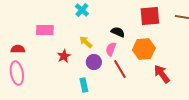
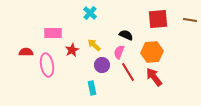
red star: (64, 56) -> (72, 50), moved
pink ellipse: (17, 73) -> (47, 65), moved
red arrow: (162, 74) -> (154, 77), moved

